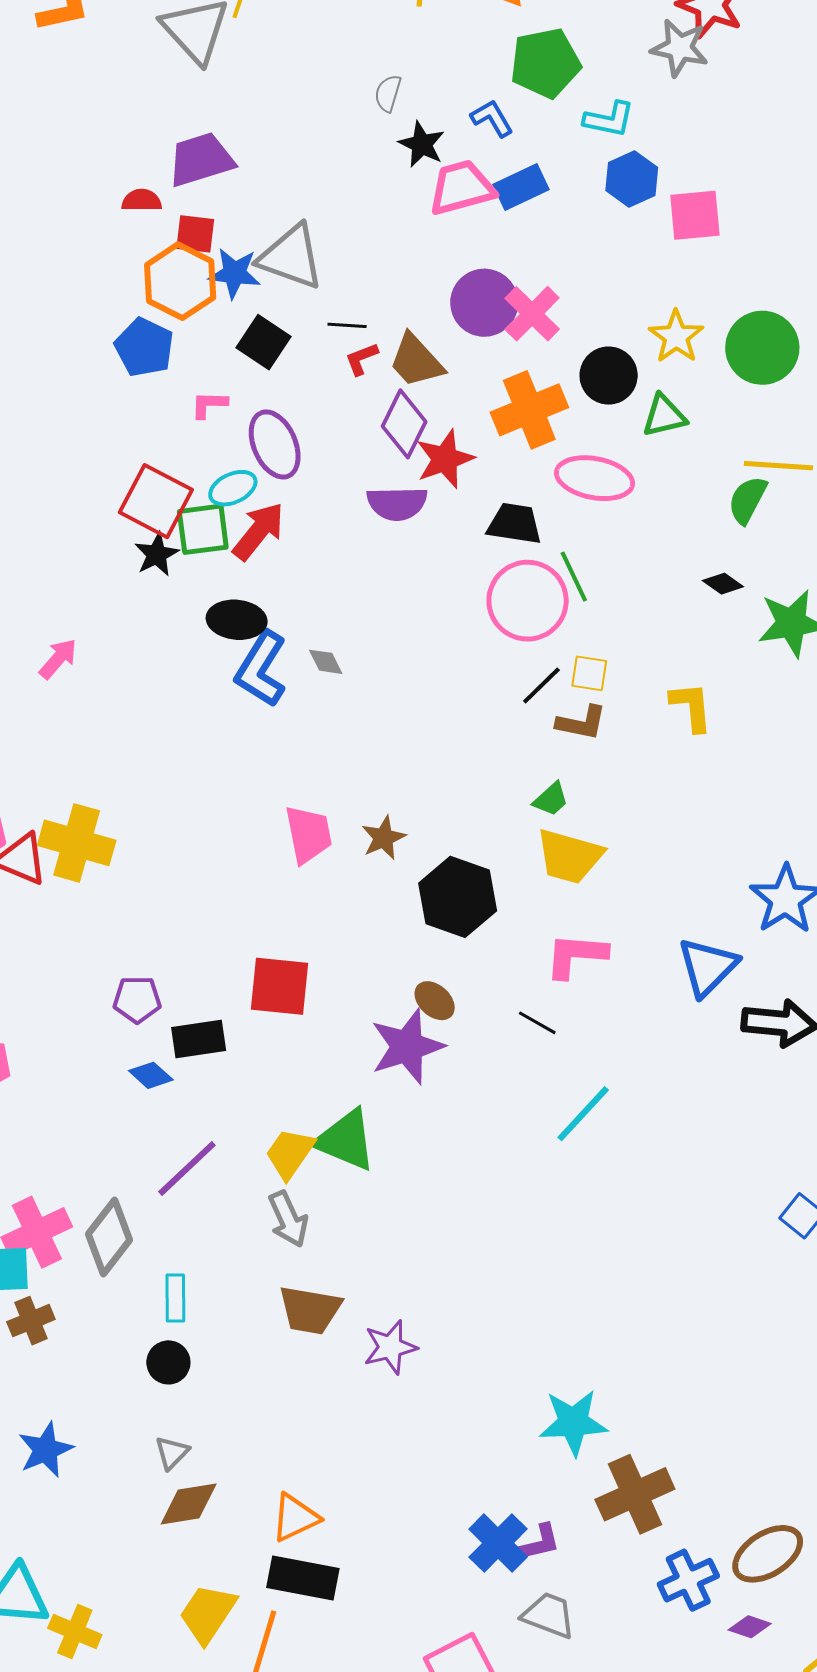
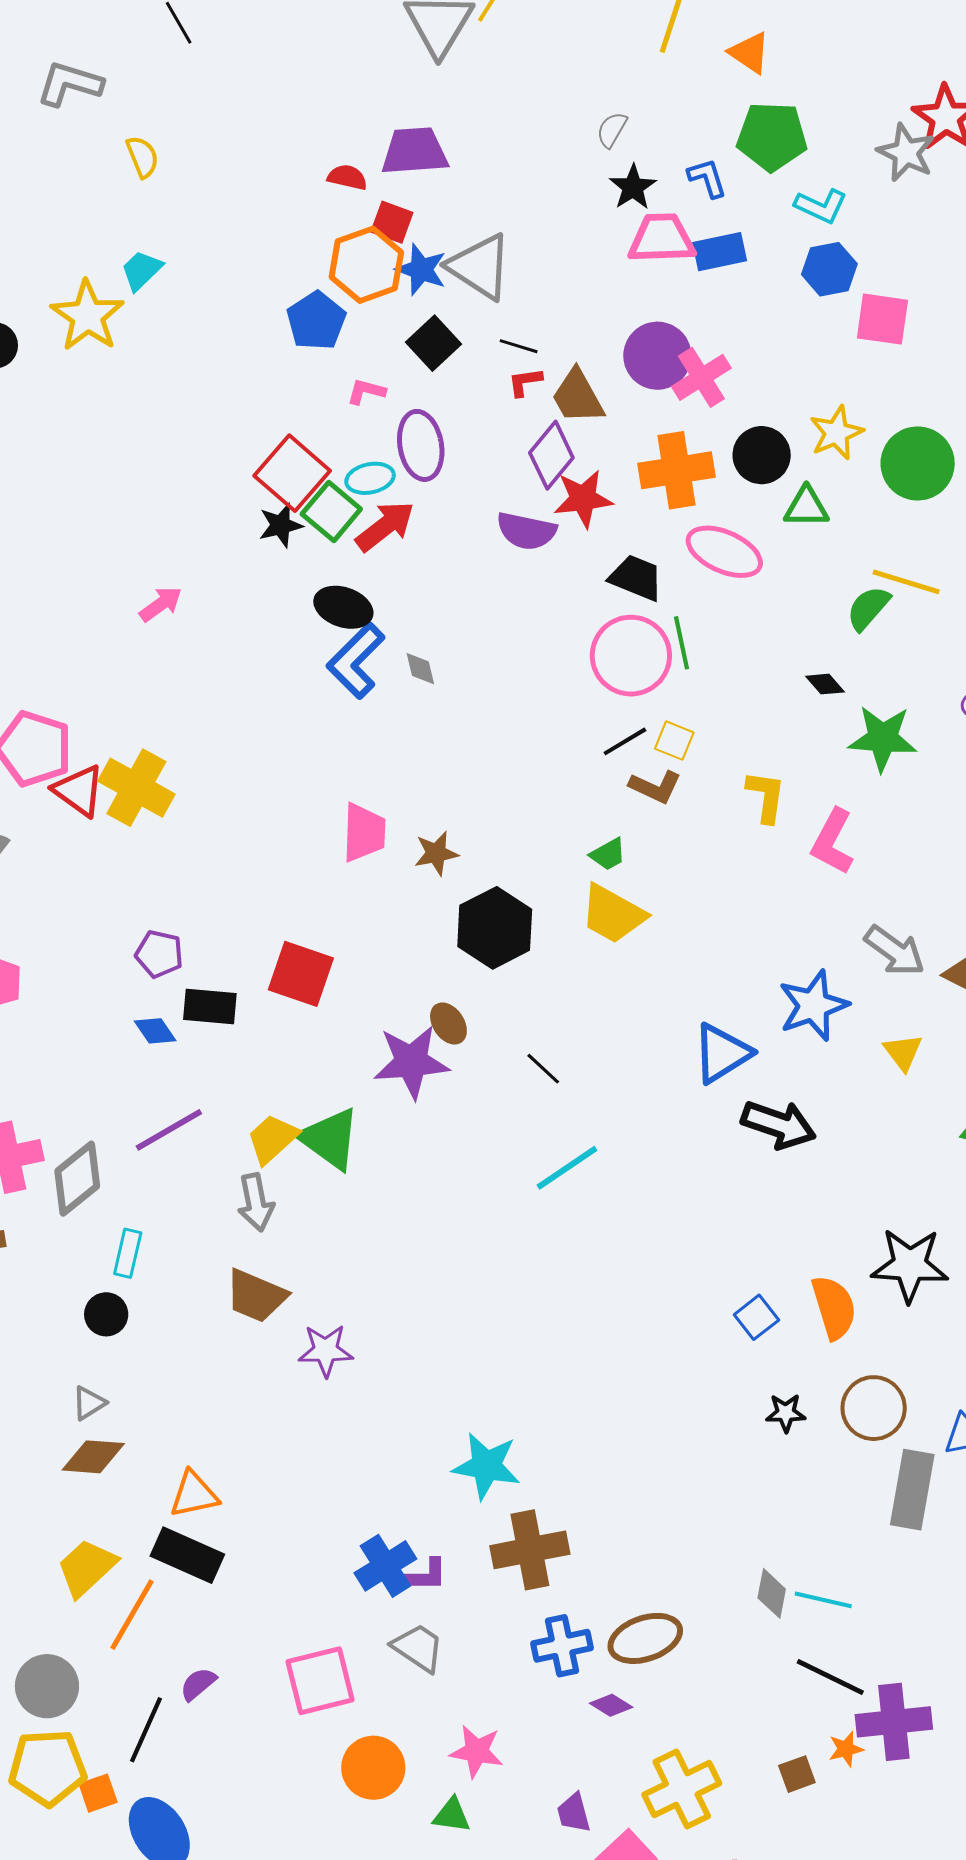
green square: (203, 529) -> (331, 511), turned 34
pink L-shape: (576, 955) -> (833, 842), moved, turned -80

